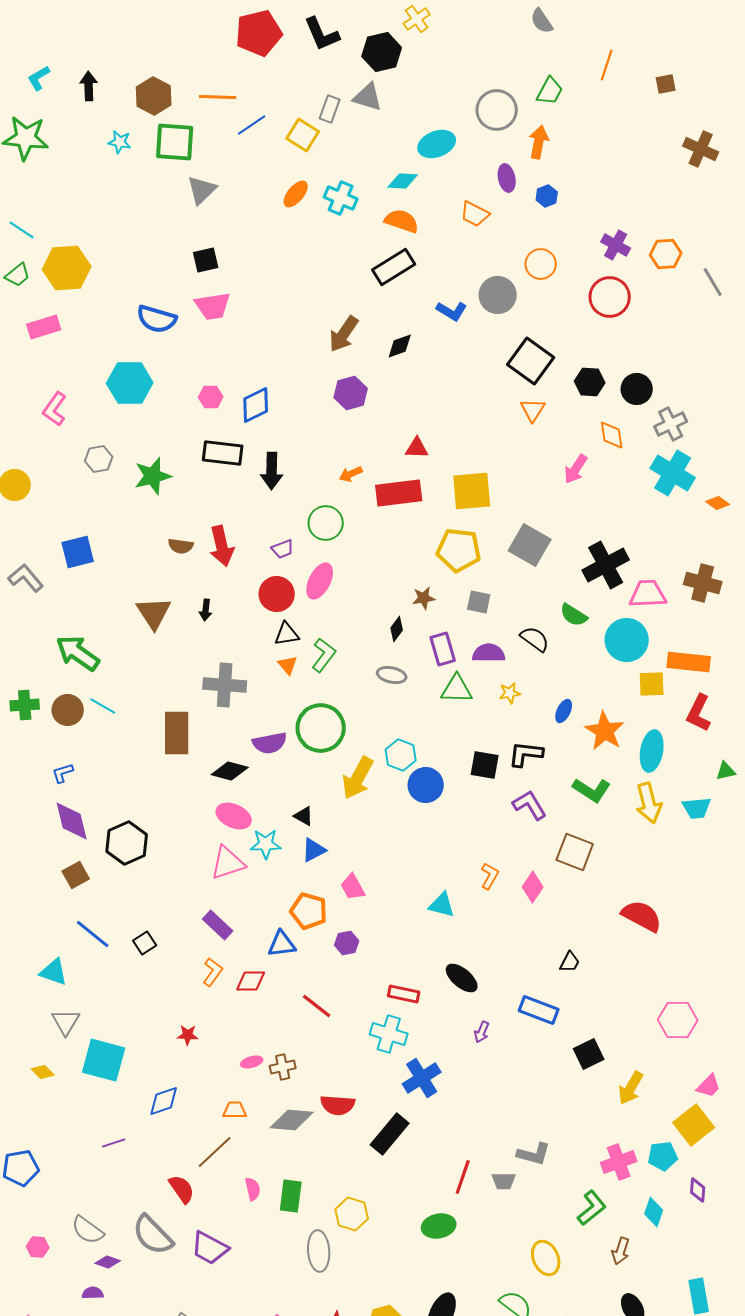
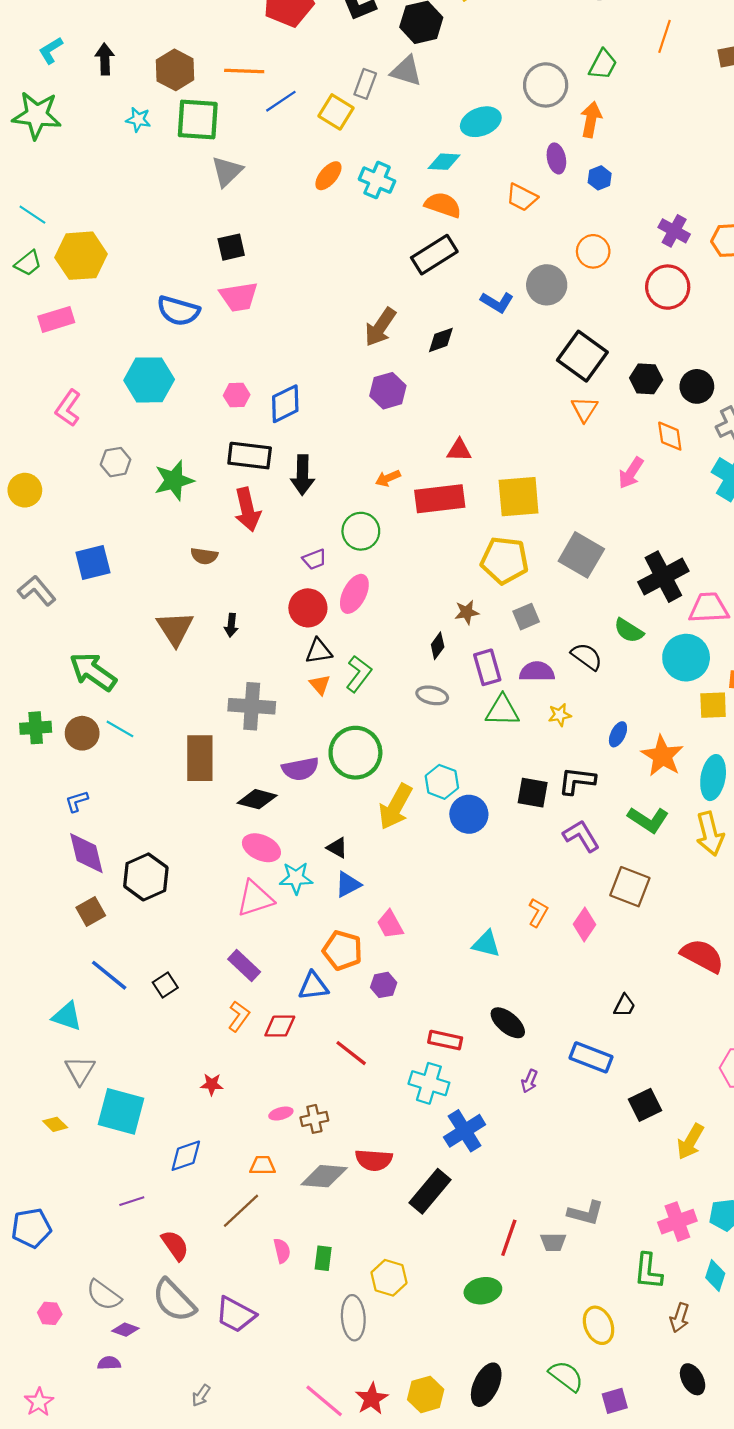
red arrow: (222, 546) -> (247, 510), moved
gray square: (479, 602) -> (526, 617), turned -35
red semicircle: (182, 1189) -> (175, 1245), moved
green rectangle: (291, 1196) -> (323, 1258), size x0.7
green L-shape: (592, 1208) -> (648, 1271), turned 135

